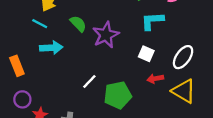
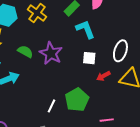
cyan L-shape: (152, 21) -> (85, 29), turned 90
white line: (89, 81) -> (52, 106), moved

